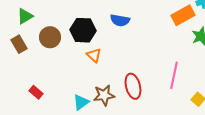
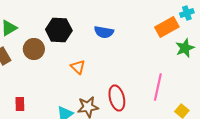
black hexagon: (83, 30) -> (59, 30), moved
red rectangle: (36, 92) -> (20, 104), turned 48

